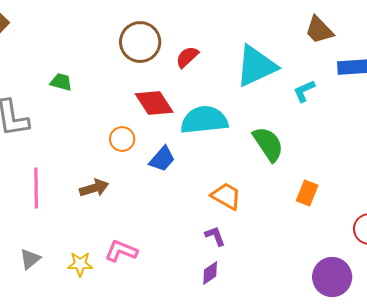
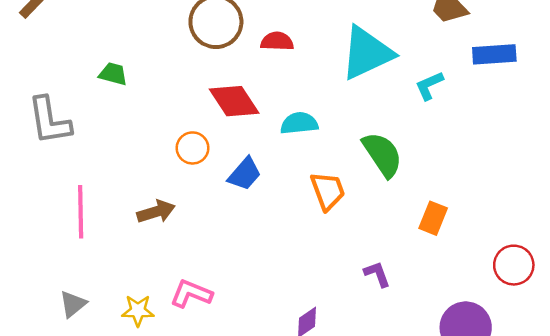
red semicircle: (187, 57) -> (277, 41), turned 45
cyan semicircle: (204, 120) -> (299, 123), size x0.6
orange trapezoid: (226, 196) -> (328, 191), moved, turned 40
purple L-shape: (215, 236) -> (377, 274), moved

